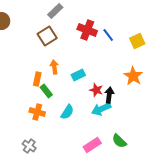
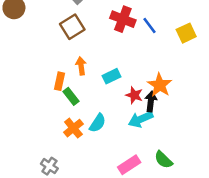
orange star: (133, 76) -> (160, 85), moved
orange cross: (37, 112) -> (73, 128), moved, turned 35

